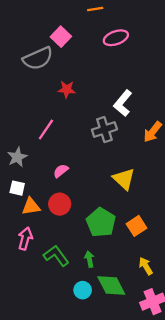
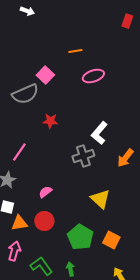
pink line: (46, 130) -> (19, 152), moved
orange square: (137, 226) -> (111, 240), turned -30

